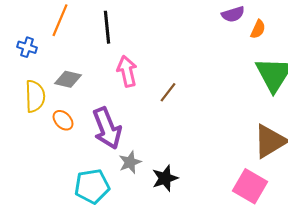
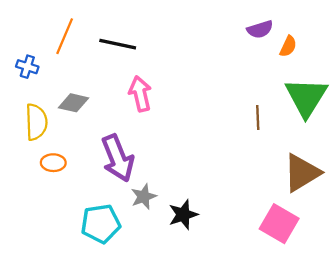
black line: (107, 27) -> (118, 44), turned -72
brown line: (168, 92) -> (258, 117), moved, turned -40
orange ellipse: (63, 120) -> (53, 163), moved, turned -45

